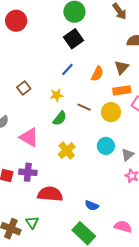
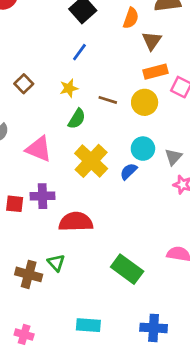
orange semicircle: (97, 74) -> (131, 18), moved
yellow cross: (67, 151) -> (91, 161), size x1.4
blue semicircle: (92, 205) -> (129, 171), moved, turned 120

